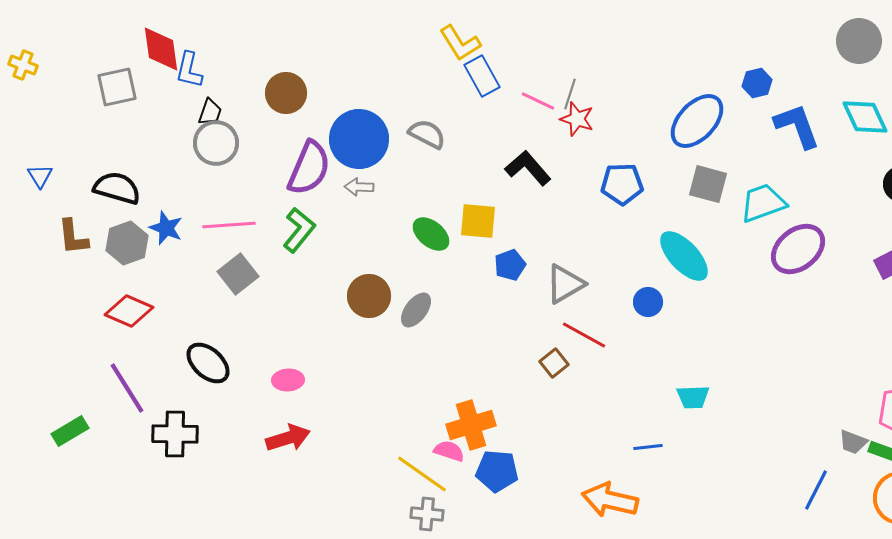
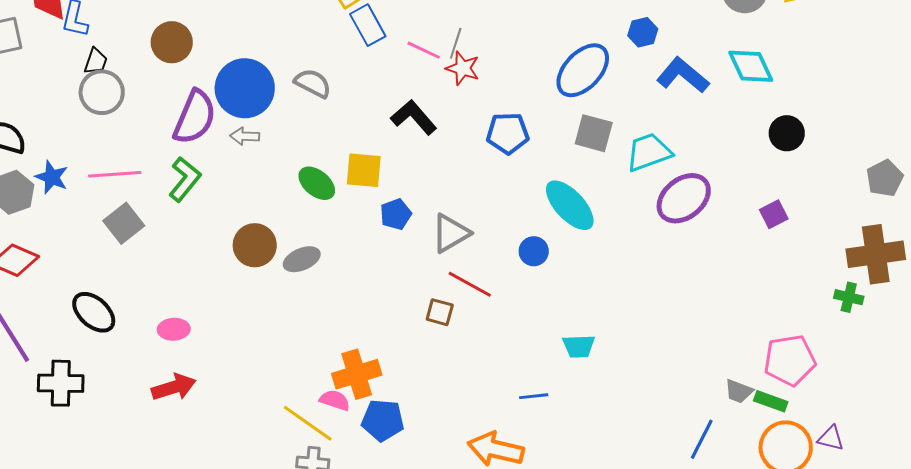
blue L-shape: (797, 126) -> (683, 75), turned -30
gray ellipse: (416, 310) -> (302, 259), turned 30
brown square: (554, 363) -> (440, 312), turned -36

